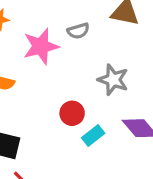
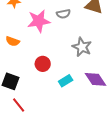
red circle: (72, 113) -> (43, 64), moved

